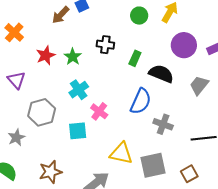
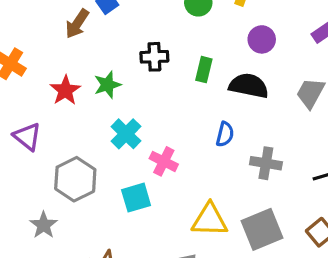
purple circle: (184, 45) -> (262, 39), moved, size x0.7
green star: (73, 57) -> (107, 85), turned 30
blue semicircle: (141, 101) -> (225, 134), size x0.6

